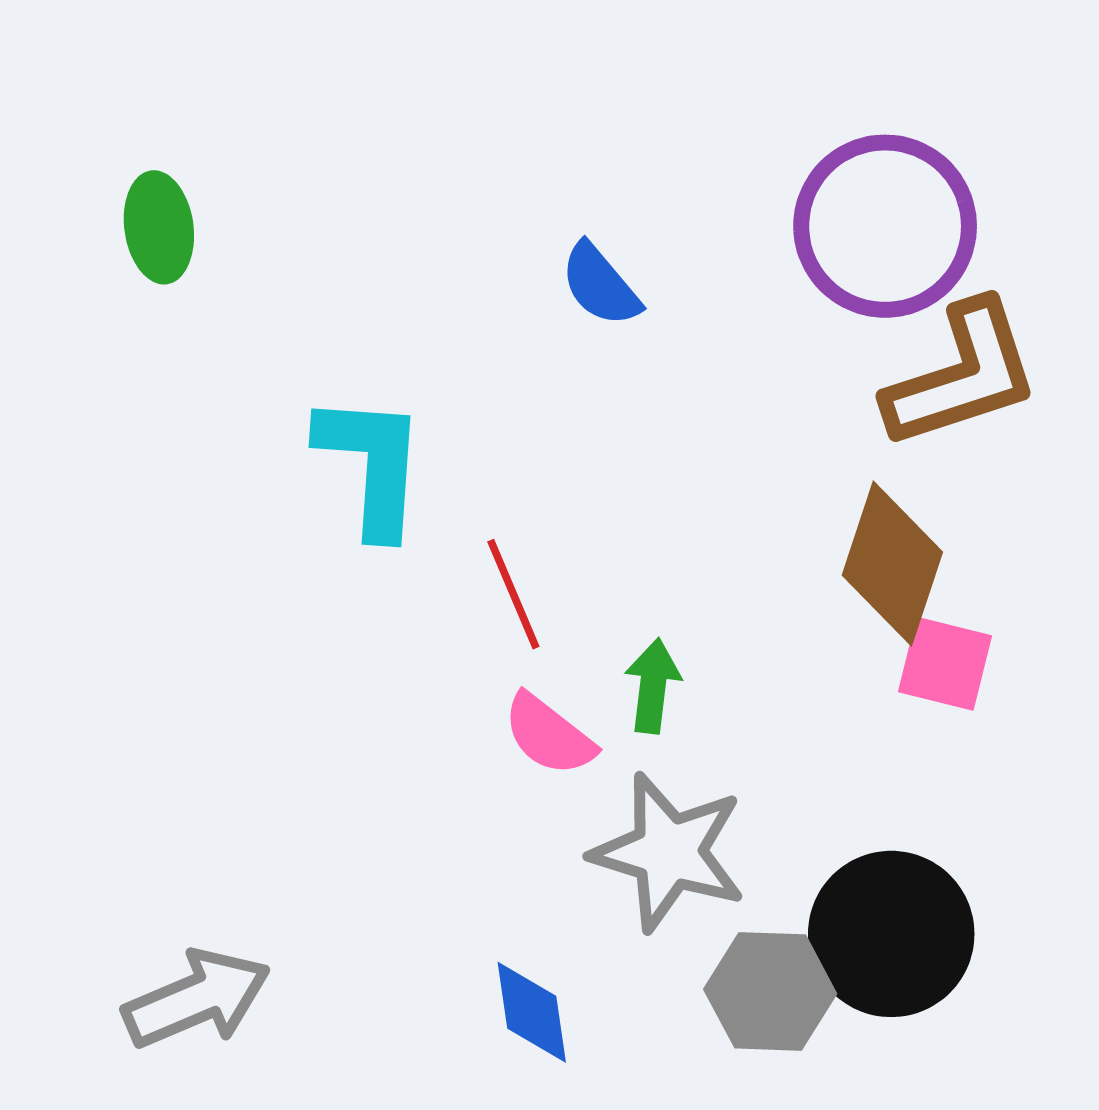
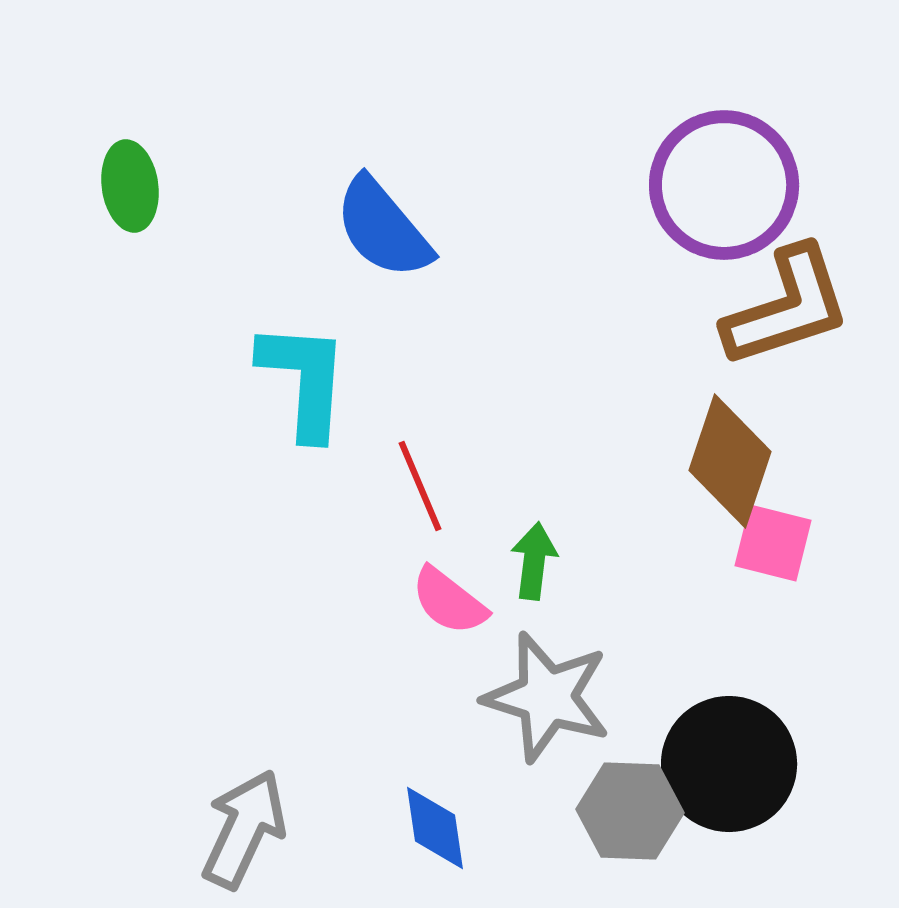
blue semicircle: (600, 285) -> (383, 228), moved, size x1.5
gray arrow: (197, 999) -> (244, 829), moved, turned -42

